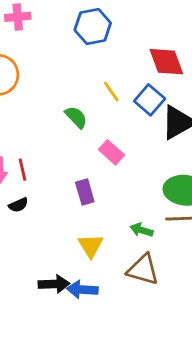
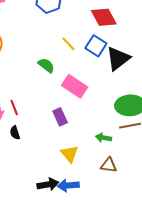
pink rectangle: (112, 152) -> (75, 86), size x1.4
black semicircle: (18, 205) -> (15, 133), turned 104
brown triangle: (143, 270) -> (109, 165), size x0.7

